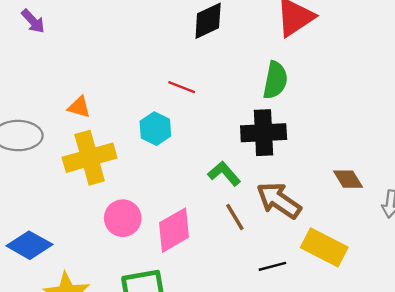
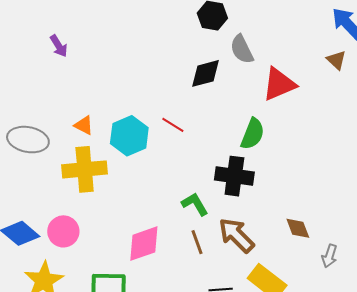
cyan hexagon: (155, 129) -> (129, 136), moved, size x1.4
pink circle: (123, 218) -> (63, 231), moved

